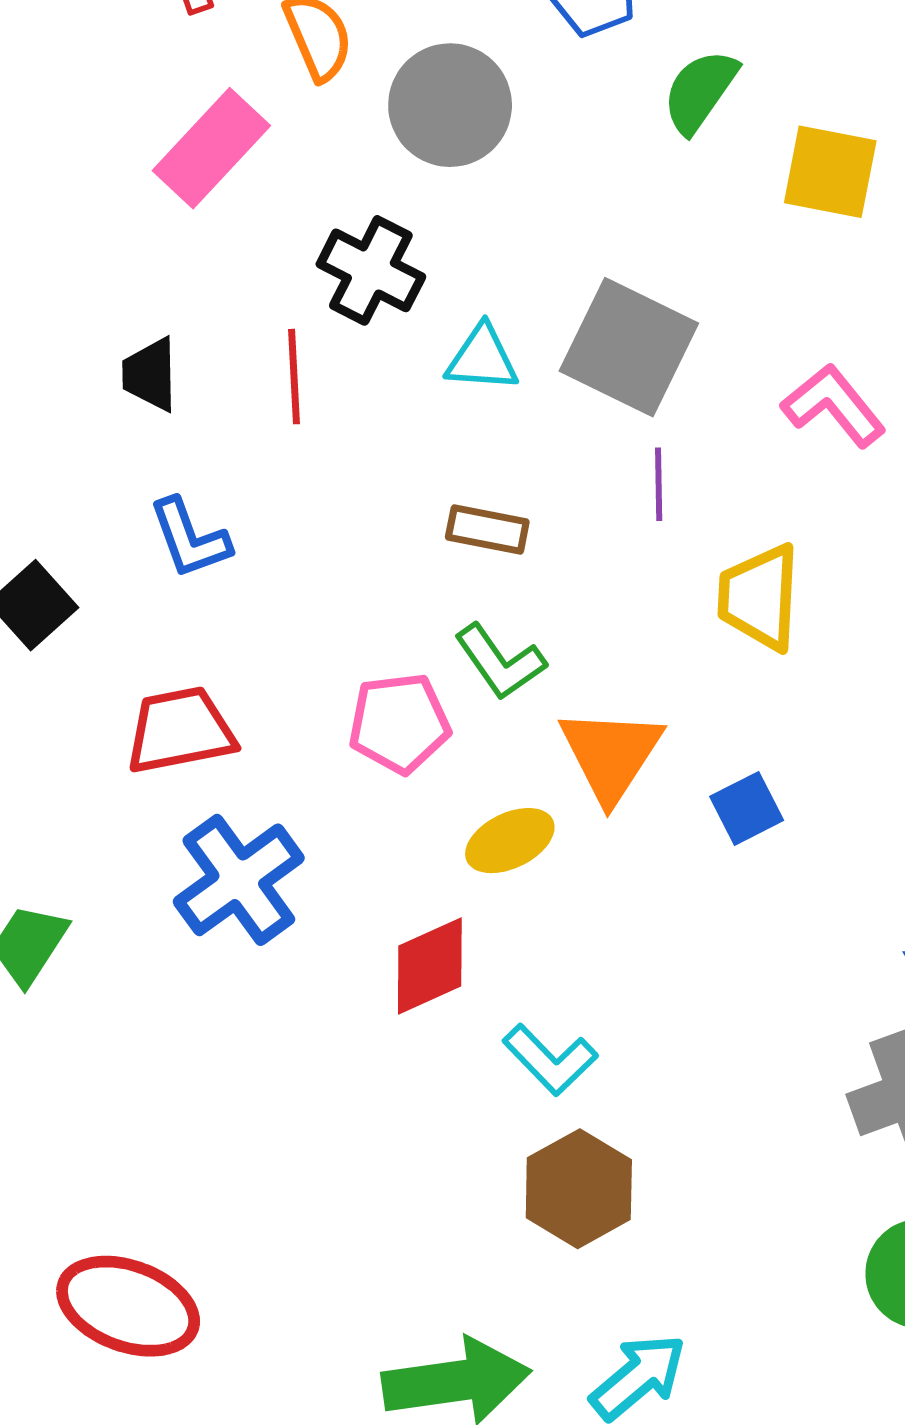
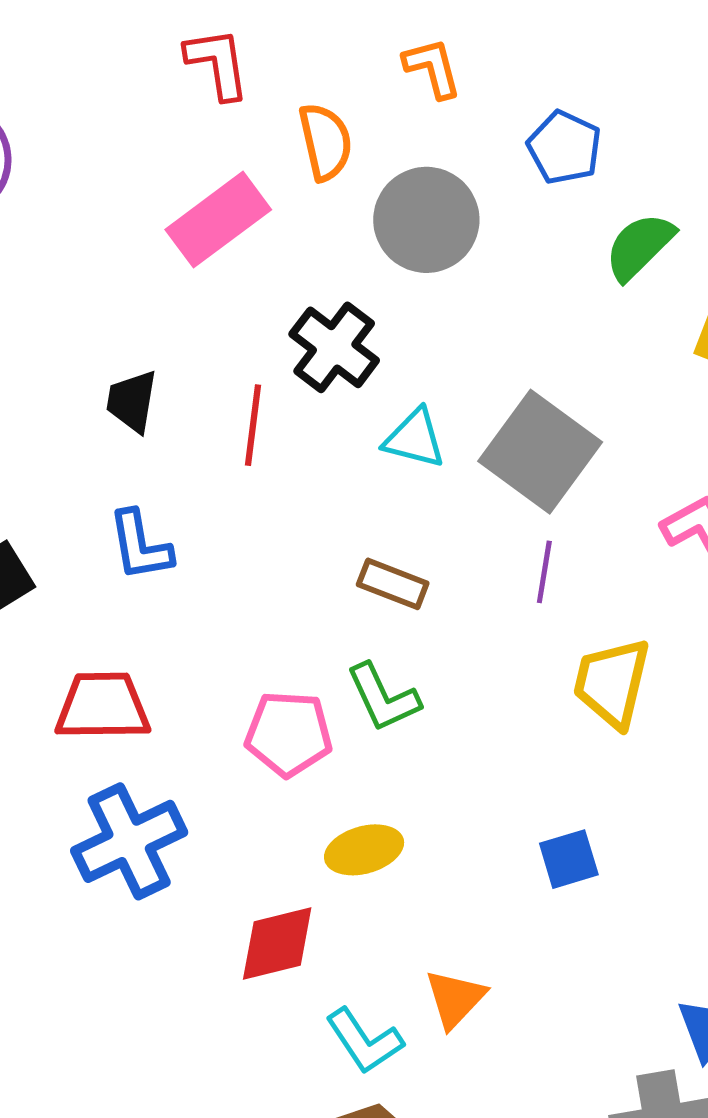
orange triangle: (611, 755) -> (455, 999), moved, size x0.7

